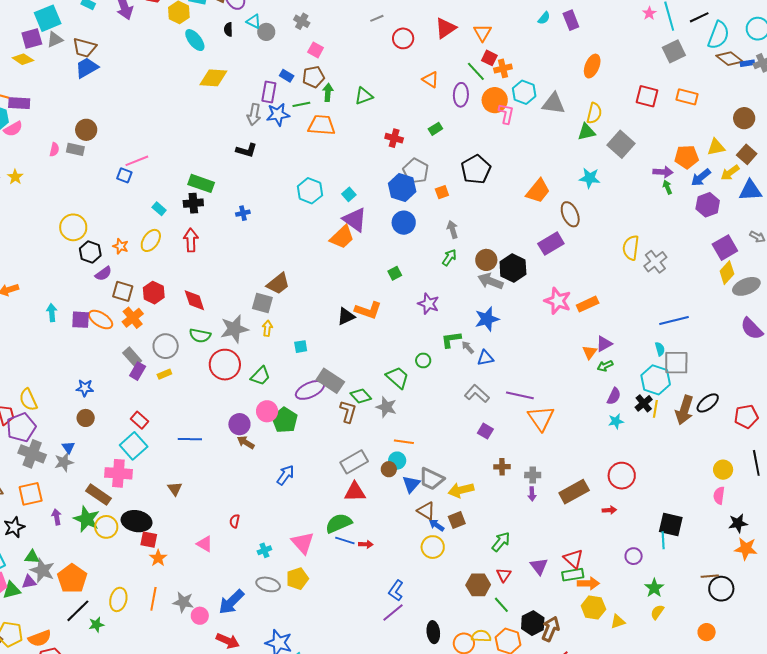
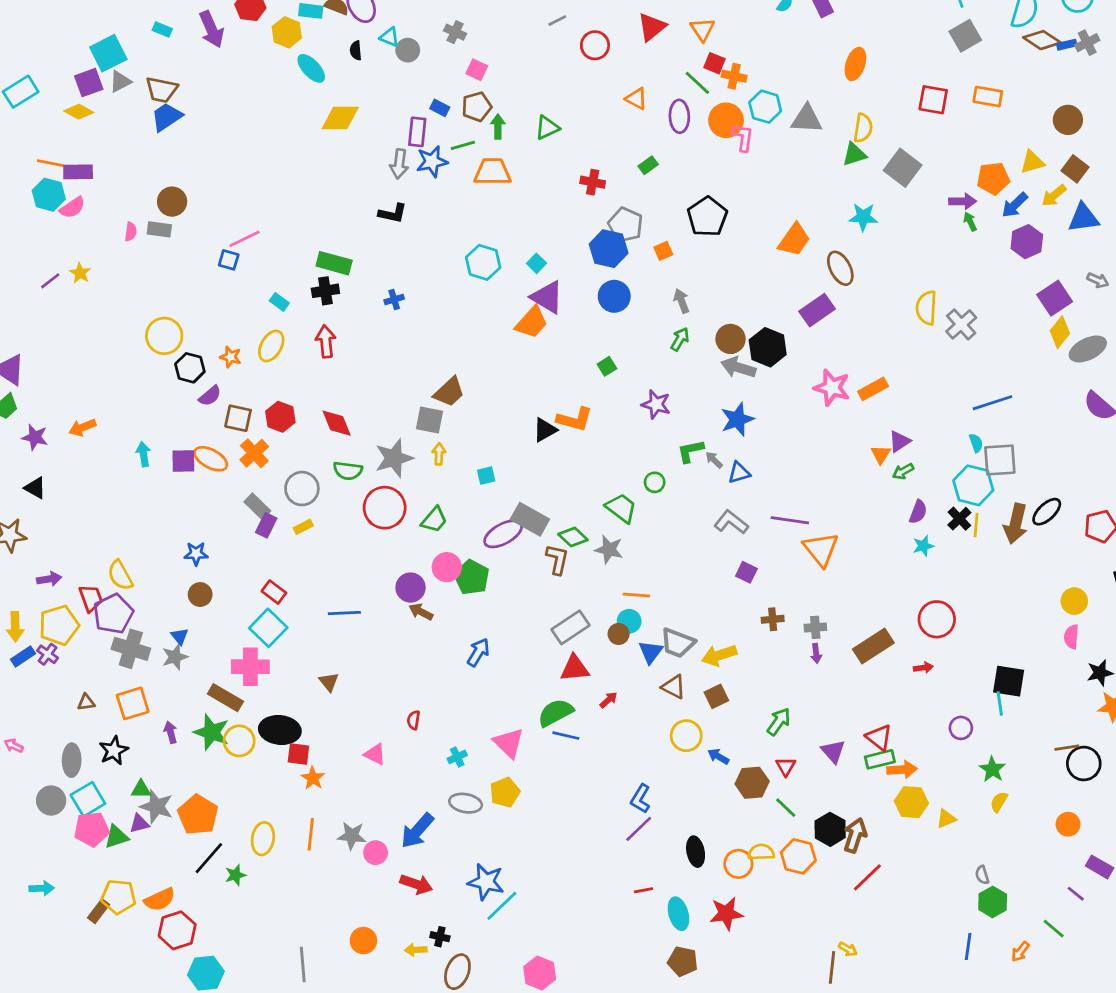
orange cross: (503, 68) -> (734, 76), turned 30
blue arrow: (437, 525) -> (718, 756), moved
red arrow: (366, 544) -> (608, 700), moved, turned -40

